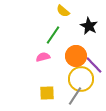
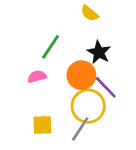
yellow semicircle: (63, 11) -> (89, 13), moved
black star: (89, 26) -> (99, 52), moved

